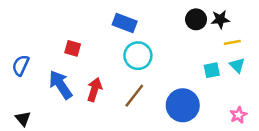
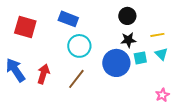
black star: (220, 19) -> (128, 40), moved
red square: (73, 48) -> (25, 27), moved, size x1.6
blue circle: (183, 105) -> (116, 63), moved

